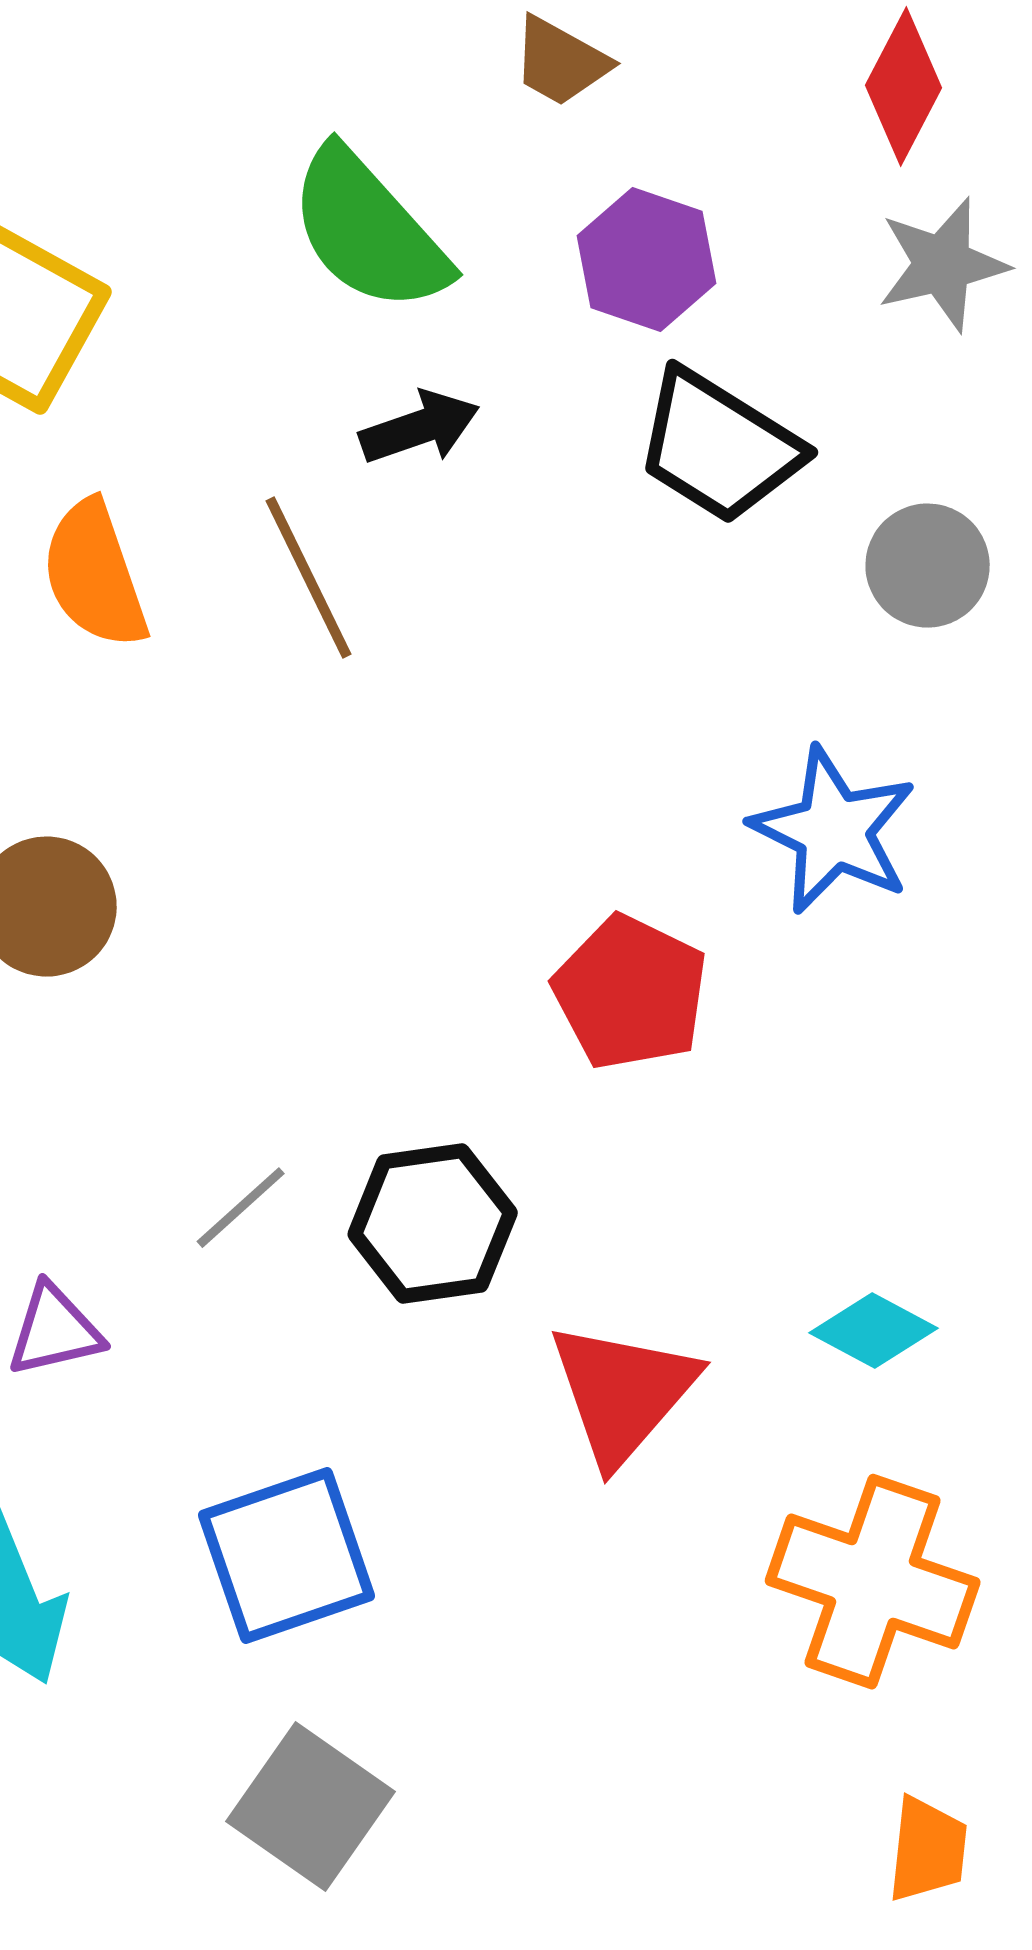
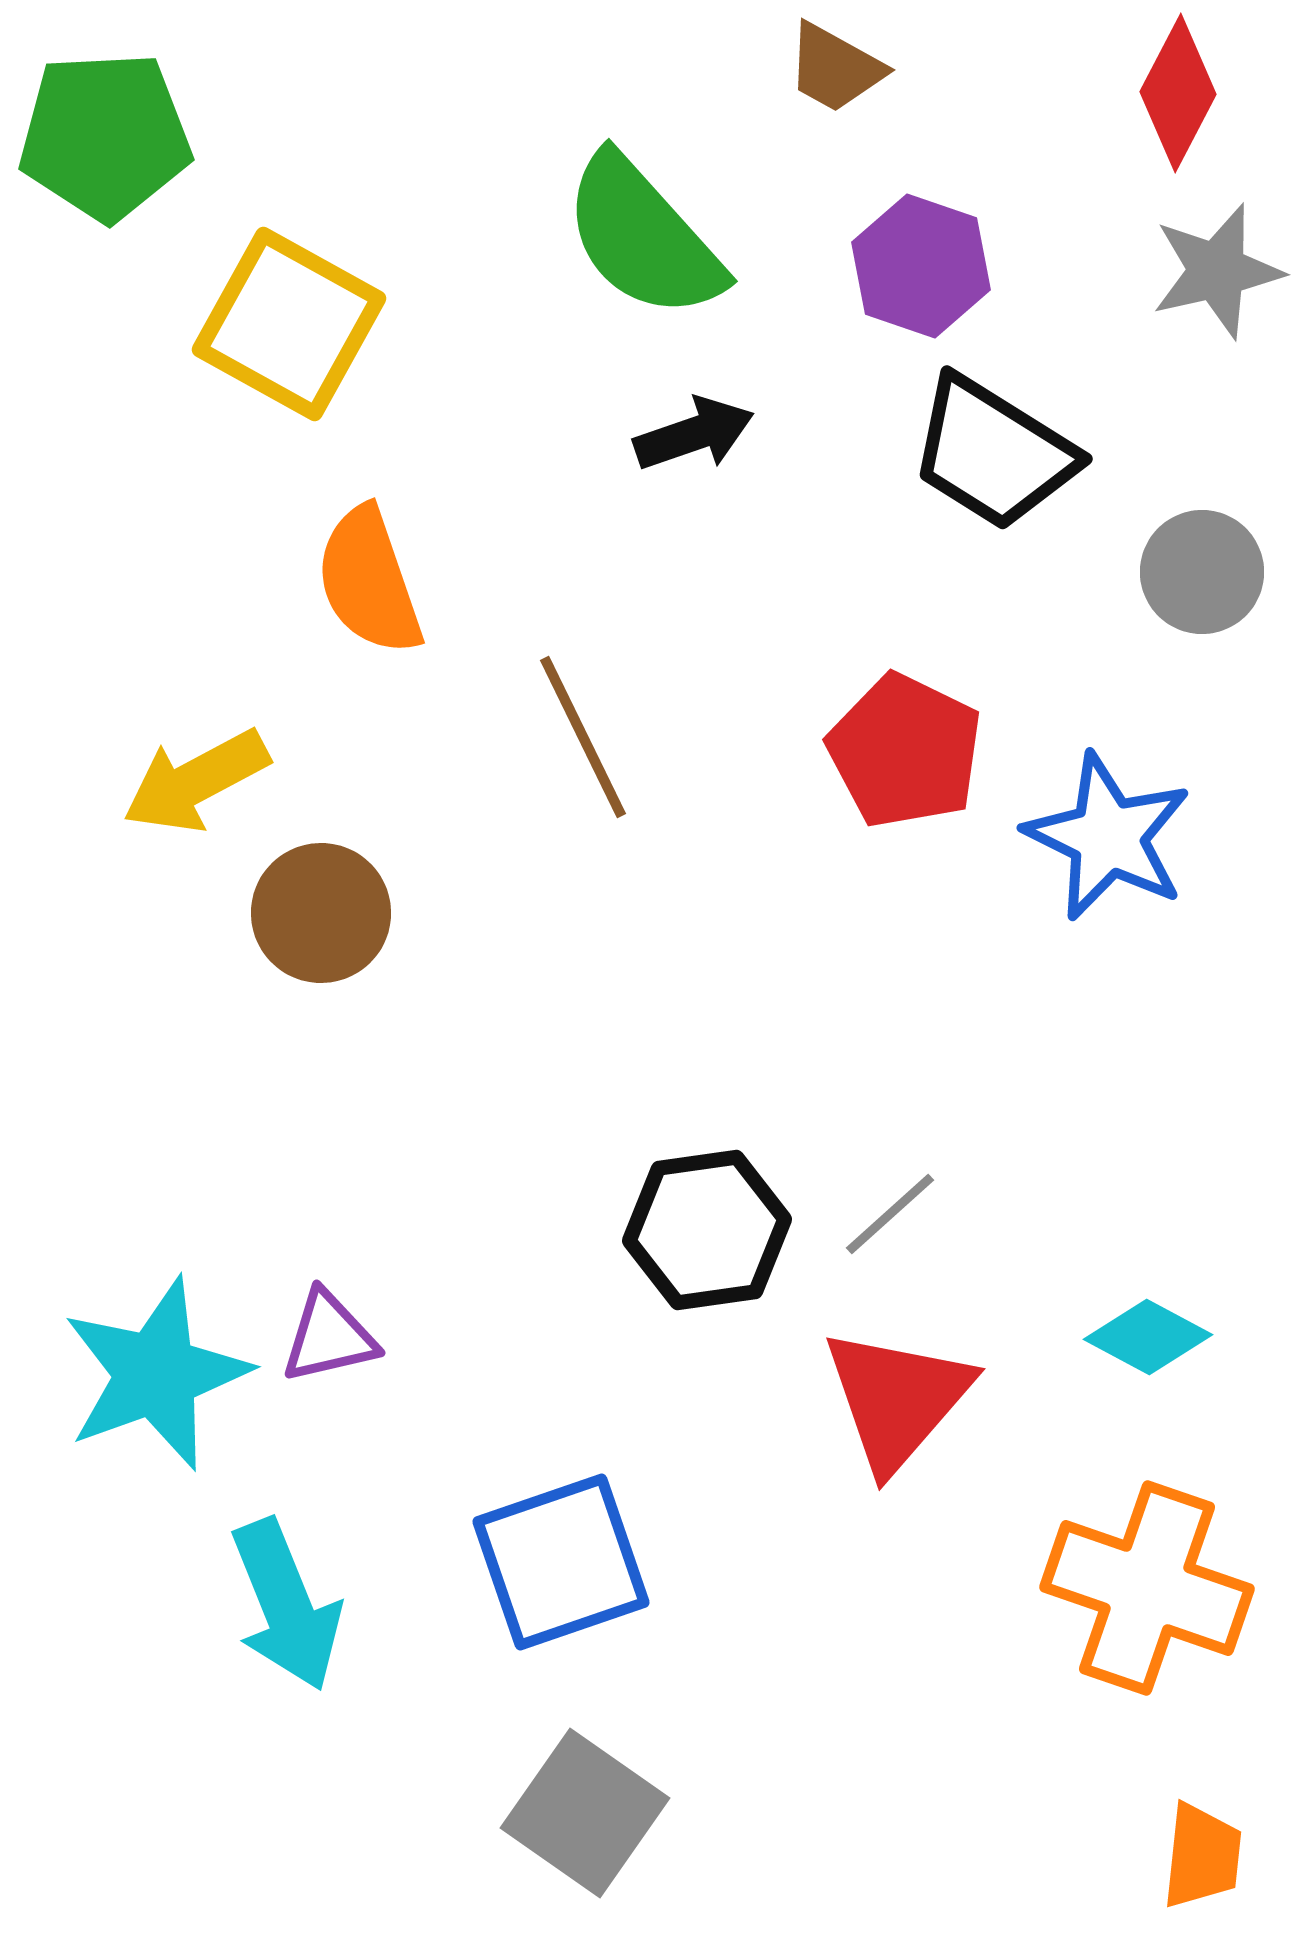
brown line: (309, 578) -> (583, 737), moved
red pentagon: (631, 993) -> (905, 751), moved
gray line: (241, 1208) -> (890, 1214), moved

